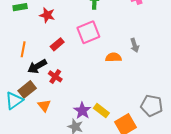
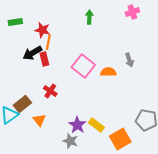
pink square: (88, 32) -> (83, 66), moved, turned -30
red rectangle: (57, 44) -> (44, 59), moved, turned -64
orange line: (23, 49) -> (48, 42), moved
black arrow: (37, 66) -> (32, 53), moved

